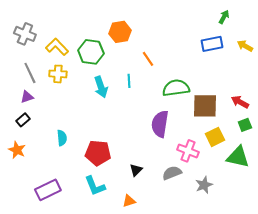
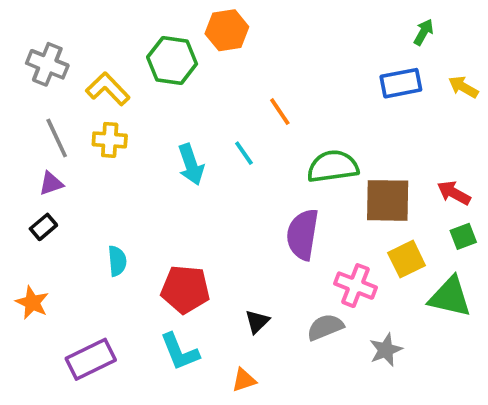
orange hexagon: (120, 32) -> (227, 30), moved
green hexagon: (91, 52) -> (172, 61), moved
cyan line: (129, 81) -> (244, 153), turned -32
orange star: (17, 150) -> (32, 303), moved

